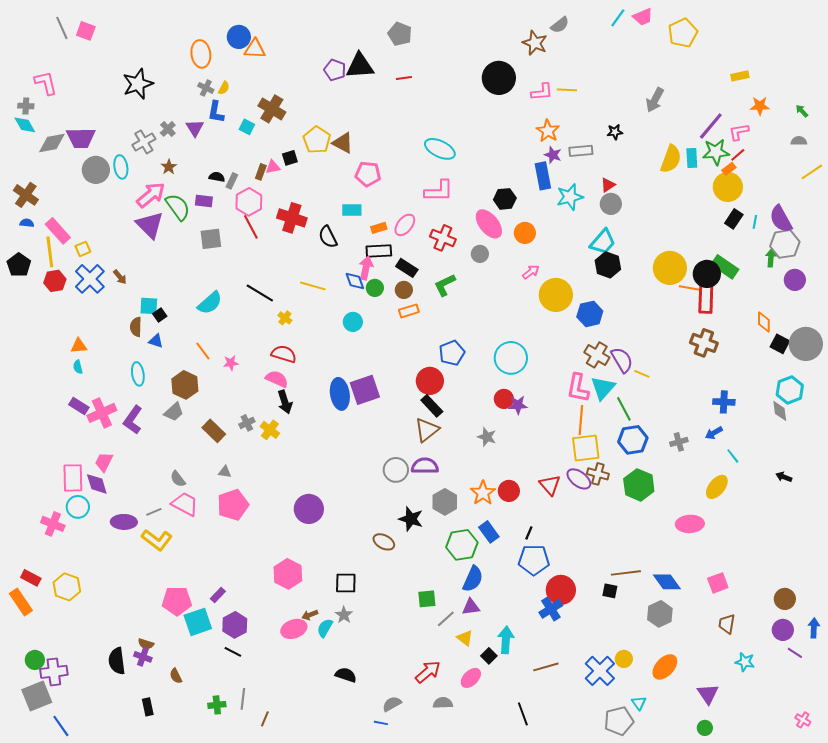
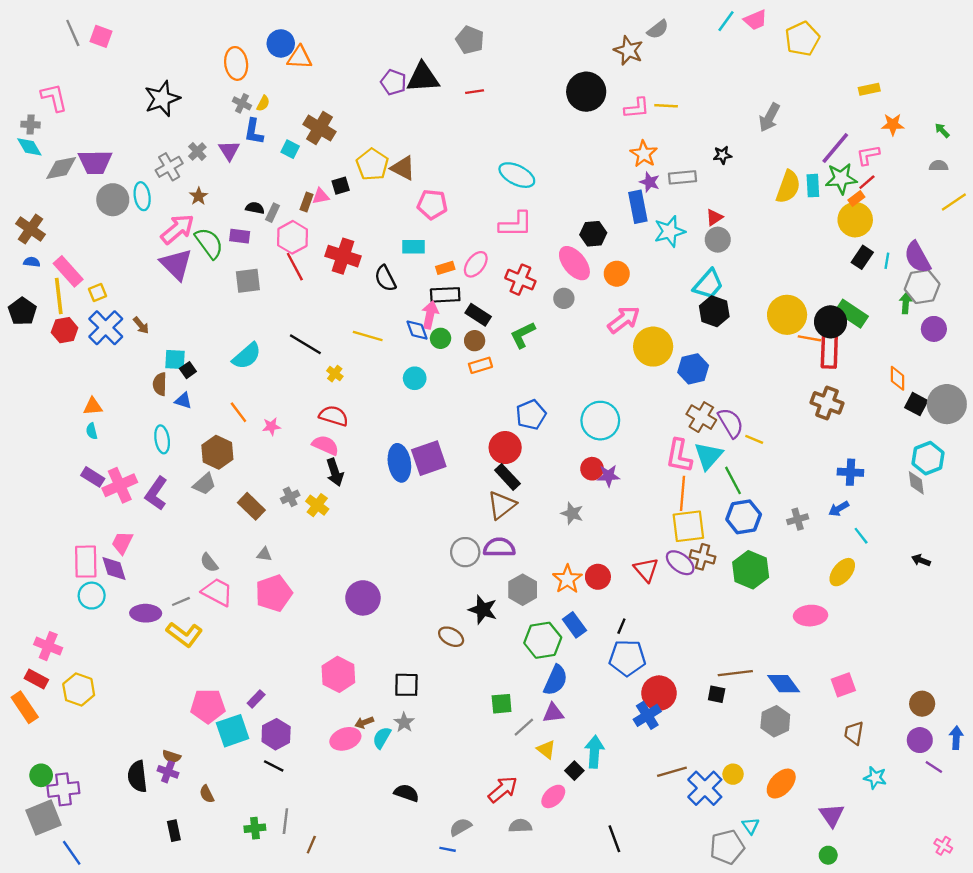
pink arrow: (531, 272) -> (624, 320), size x1.6
pink cross: (53, 524) -> (48, 646), moved
brown line: (546, 667) -> (672, 772), moved

